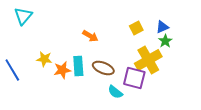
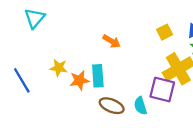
brown ellipse: (103, 68) -> (112, 106), moved
cyan semicircle: (115, 92) -> (140, 106), turned 35

